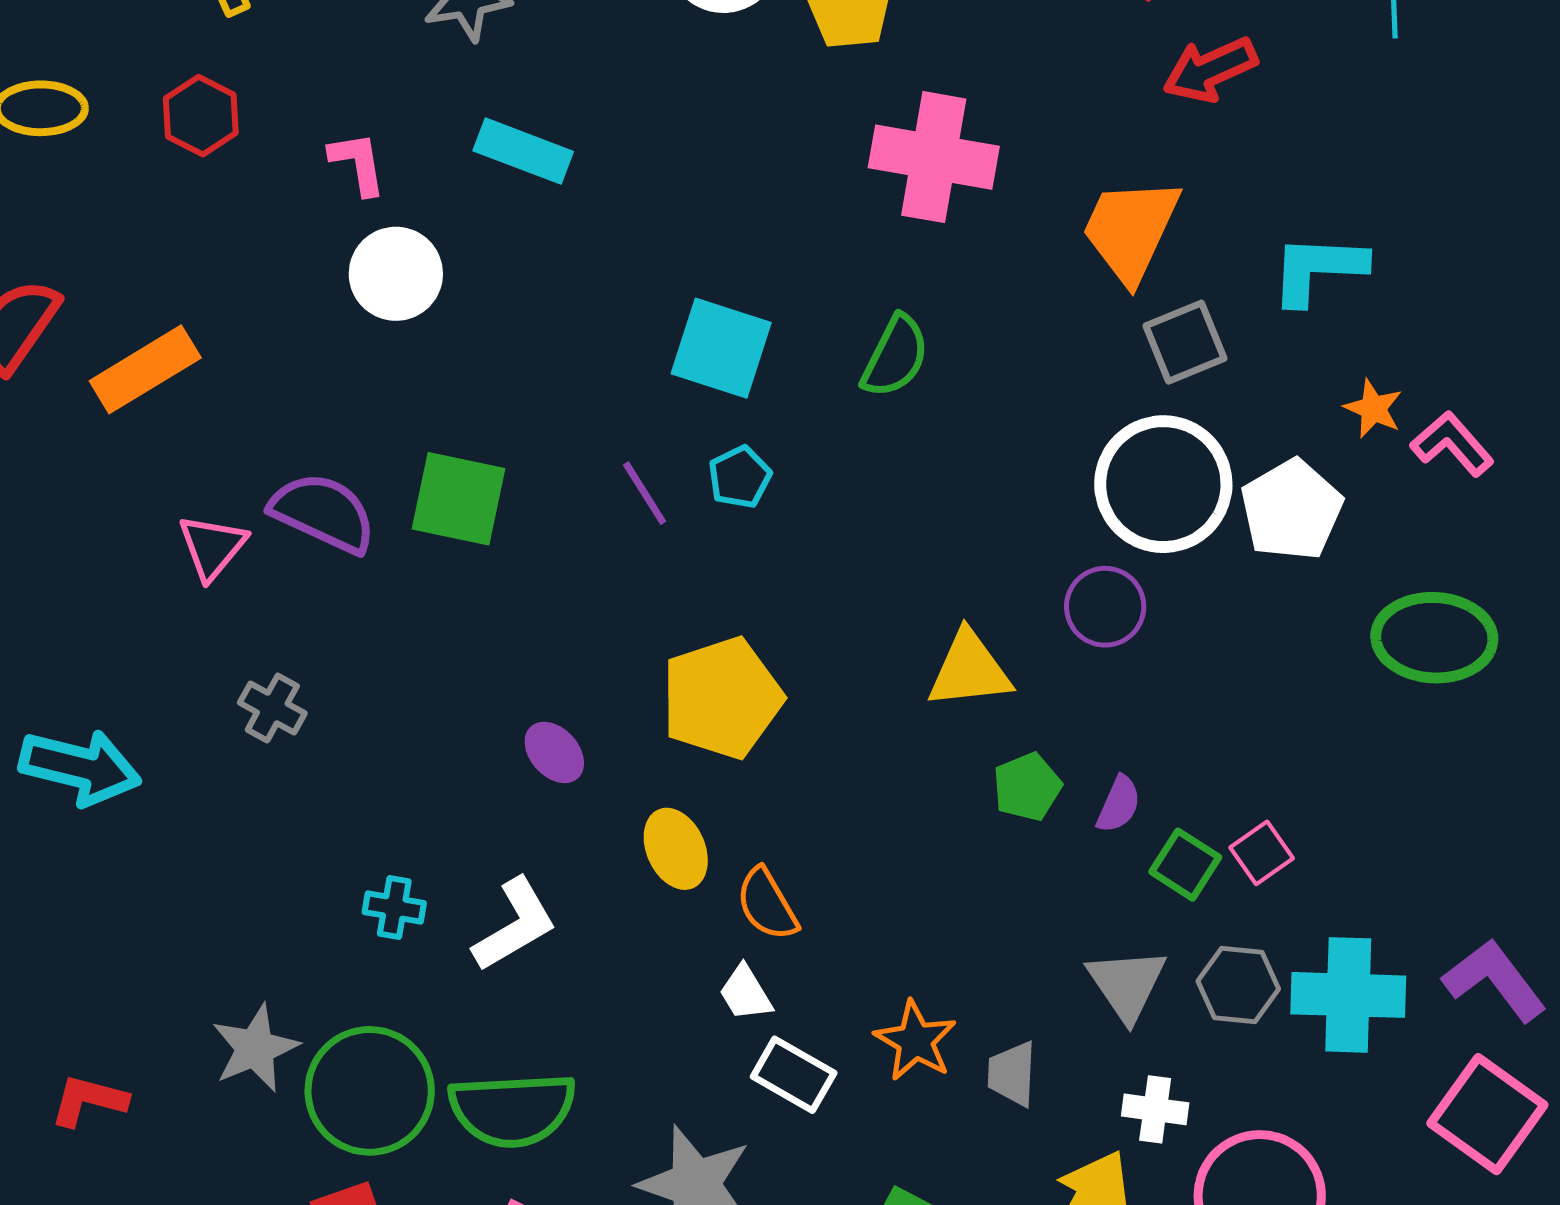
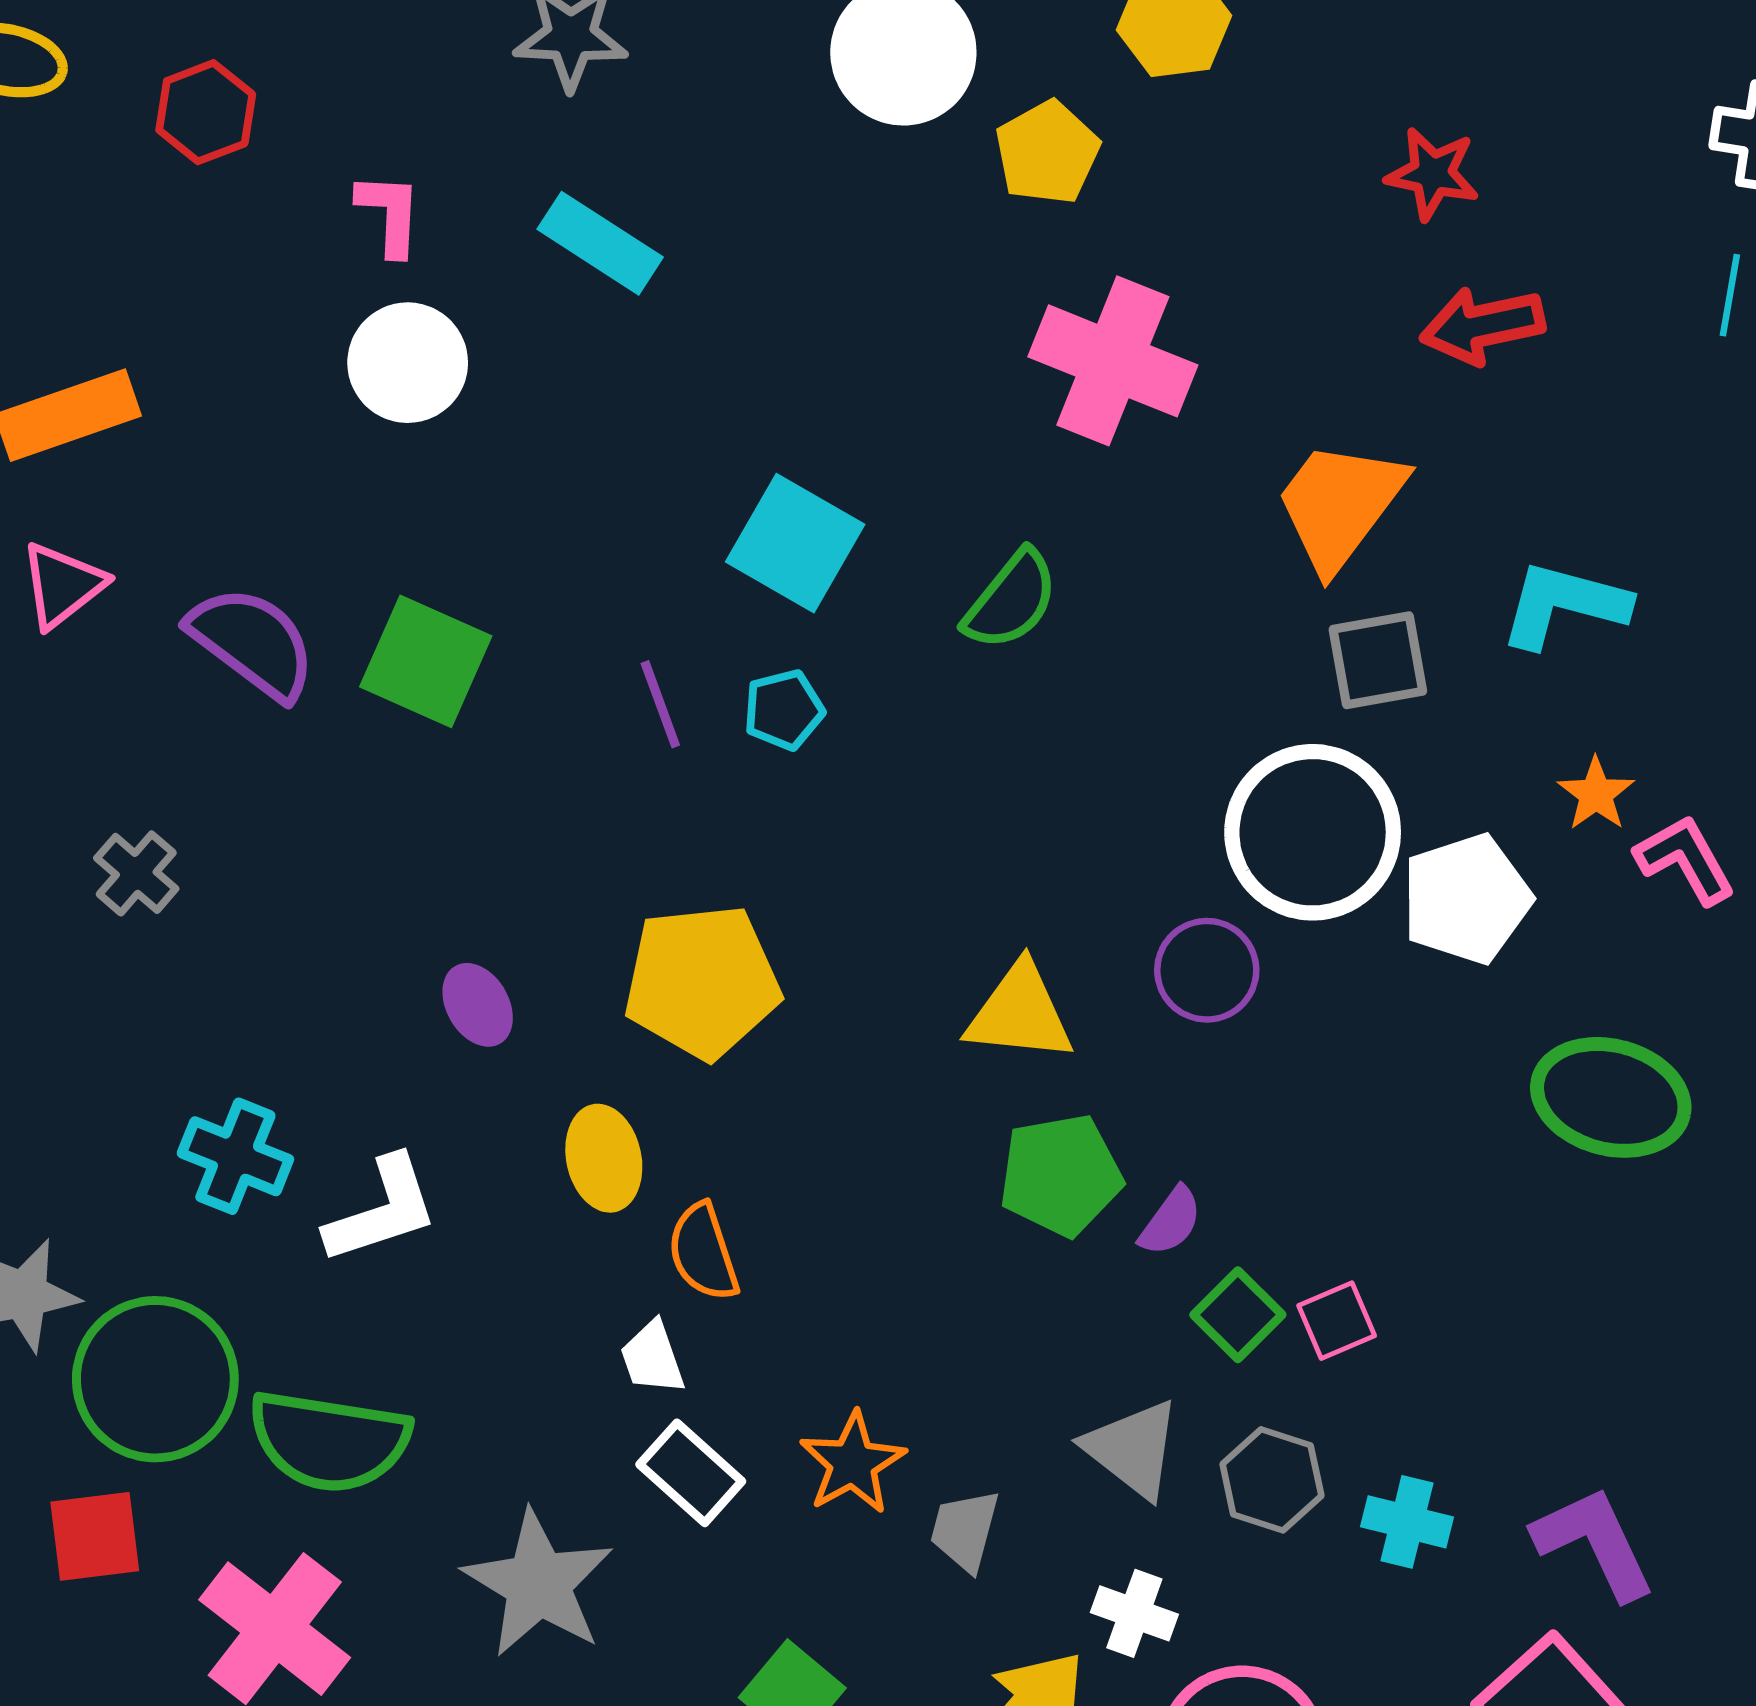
pink triangle: (212, 547) -> (62, 585), moved
green pentagon: (1027, 787) -> (1061, 1175), size x1.4
cyan cross: (394, 908) -> (235, 1156), size x1.4
gray triangle: (1127, 984) -> (1133, 1449), turned -30
cyan cross: (1348, 995) -> (1407, 1522), size x0.6

